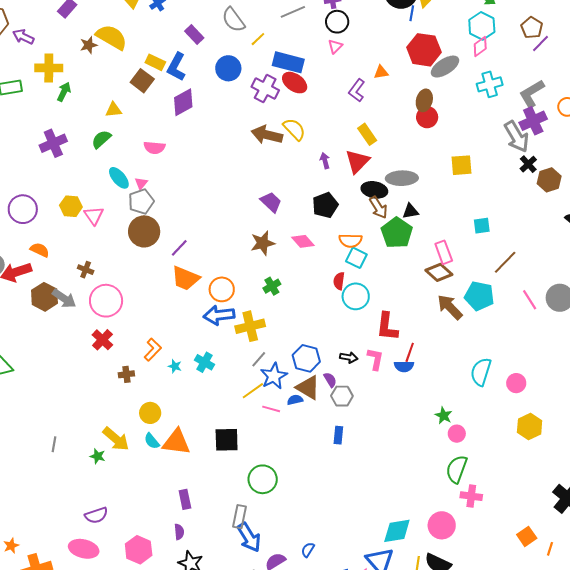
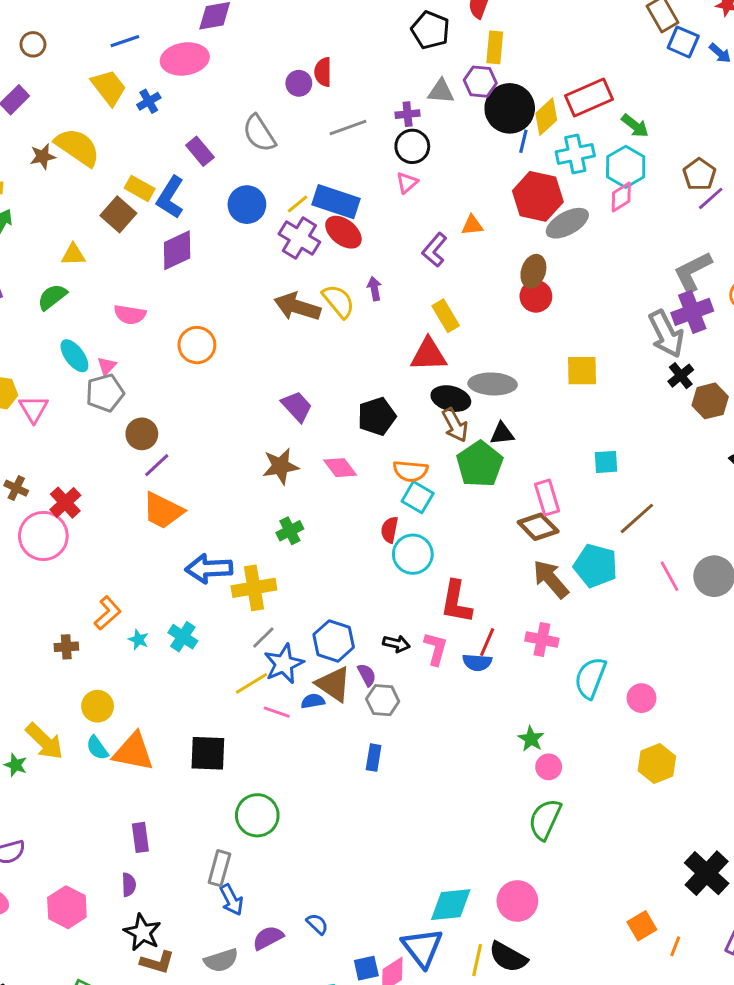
yellow line: (258, 39) -> (297, 204), moved
cyan cross: (490, 84) -> (575, 154), moved
purple arrow: (325, 161) -> (374, 289), moved
red triangle: (357, 161) -> (429, 355), turned 40
brown circle: (144, 231) -> (142, 434), moved, size x0.7
orange circle: (222, 289) -> (197, 345), moved
red cross: (102, 340) -> (65, 503), moved
pink cross: (471, 496) -> (542, 640), moved
blue arrow: (249, 537) -> (231, 900), size x0.7
blue semicircle: (308, 550) -> (317, 924), turned 98

